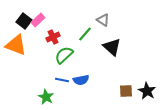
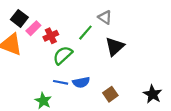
pink rectangle: (38, 20) -> (33, 28), moved
black triangle: (112, 47) -> (115, 47), turned 36
brown square: (126, 91) -> (110, 94), moved, turned -32

